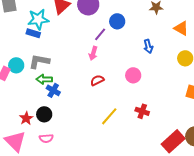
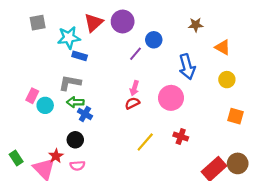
blue rectangle: (33, 33) -> (80, 56), moved
blue arrow: (148, 46) -> (187, 67), size x1.6
pink arrow: (93, 53) -> (134, 88), moved
cyan circle: (16, 65) -> (45, 105), moved
pink circle: (133, 75) -> (171, 98), size x1.5
red star: (26, 118) -> (56, 156), moved

